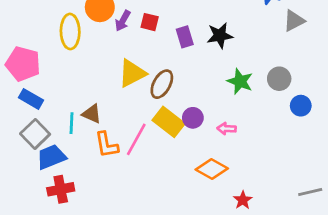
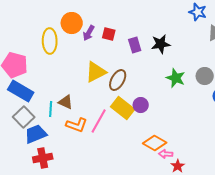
blue rectangle: (31, 99) -> (21, 91), size x1.4
pink arrow: (227, 129) -> (166, 154), moved
orange L-shape: (107, 145) -> (77, 125), turned -60

